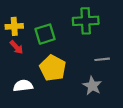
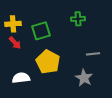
green cross: (86, 21) -> (78, 19), size x0.6

